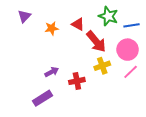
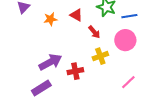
red arrow: (96, 41) -> (94, 32), size x0.6
purple arrow: (52, 72) -> (50, 62), size x1.6
pink line: (131, 72) -> (128, 82), moved

